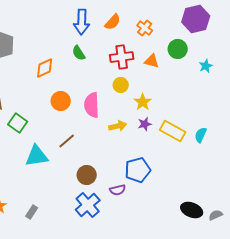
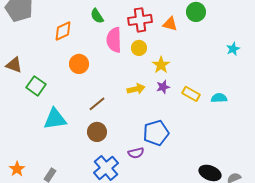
cyan star: (206, 66) -> (233, 49), moved
pink semicircle: (92, 105) -> (114, 40), moved
yellow rectangle: (173, 131) -> (191, 94), size x0.7
cyan semicircle: (201, 135) -> (219, 98), turned 63
brown line: (67, 141) -> (97, 104), moved
brown circle: (87, 175) -> (97, 132), moved

